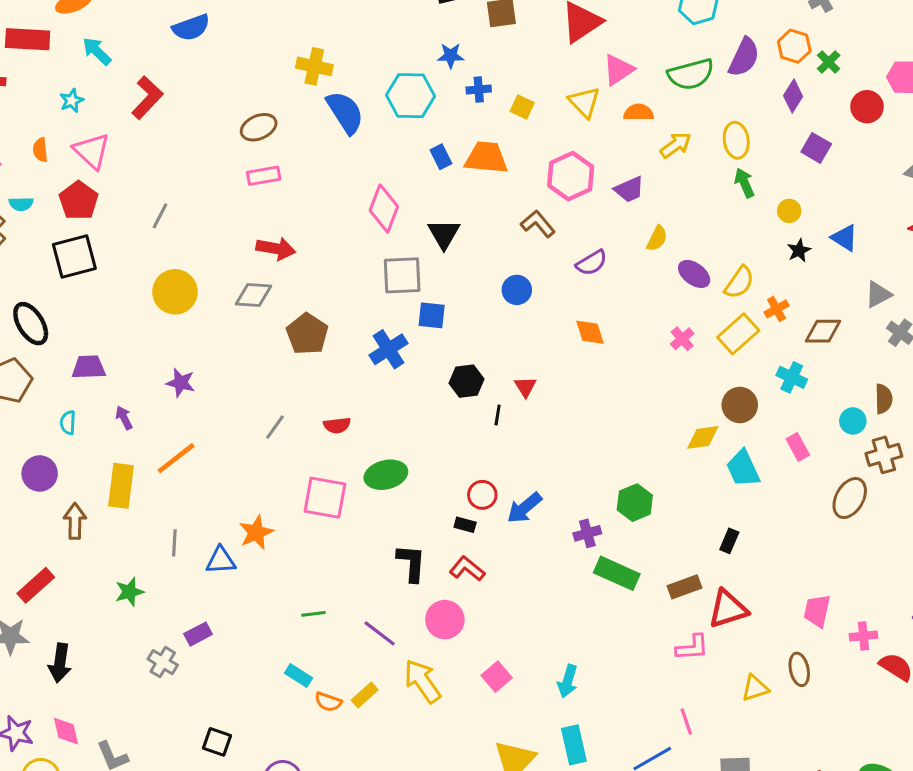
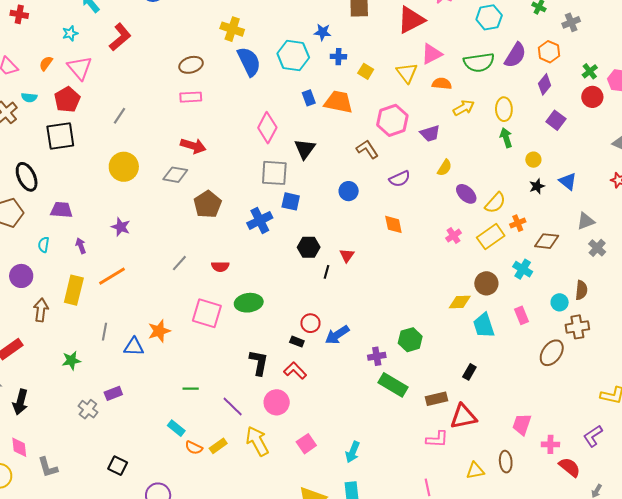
green cross: (829, 62) -> (590, 71), moved
orange semicircle: (40, 150) -> (46, 63), turned 35

